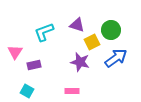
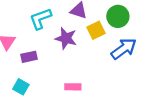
purple star: (80, 62) -> (66, 38), moved

